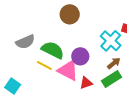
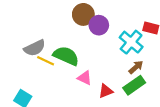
purple circle: (80, 56) -> (99, 25), moved
yellow line: (44, 65) -> (46, 61), moved
pink triangle: (68, 70) -> (85, 78), size x0.6

